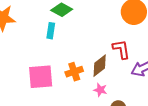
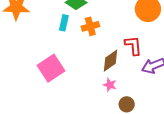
orange cross: (74, 72) -> (90, 26), moved
pink square: (41, 77) -> (51, 68), turned -32

